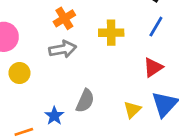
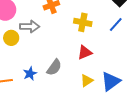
gray arrow: (63, 49) -> (30, 27), moved
red triangle: (153, 67) -> (85, 52), moved

